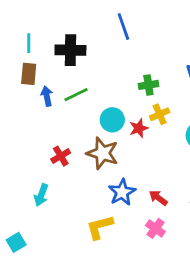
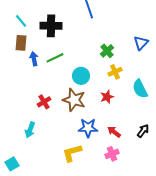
cyan line: (29, 43) -> (21, 21), turned -40
green cross: (148, 85) -> (107, 51), turned -32
red star: (139, 128) -> (107, 97), moved
blue star: (122, 192) -> (88, 128), turned 30
pink cross: (155, 228) -> (112, 154), turned 32

